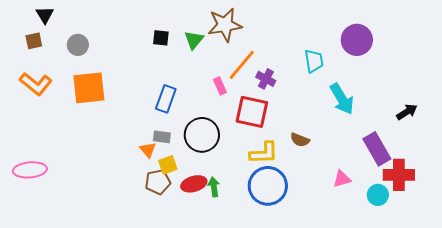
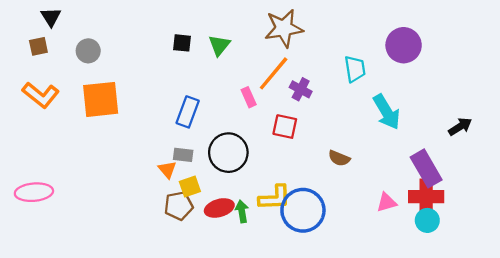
brown star: (225, 25) -> (284, 28), moved
red square: (252, 112) -> (285, 127), size x0.7
yellow L-shape: (264, 153) -> (275, 198), moved
red cross: (399, 175) -> (426, 197), moved

